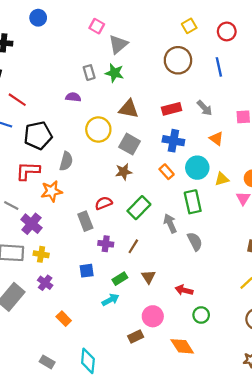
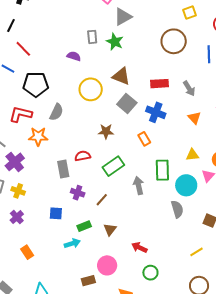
gray square: (130, 144) -> (127, 103), moved
cyan circle: (197, 168) -> (186, 185), moved
gray semicircle: (195, 241) -> (177, 209), moved

